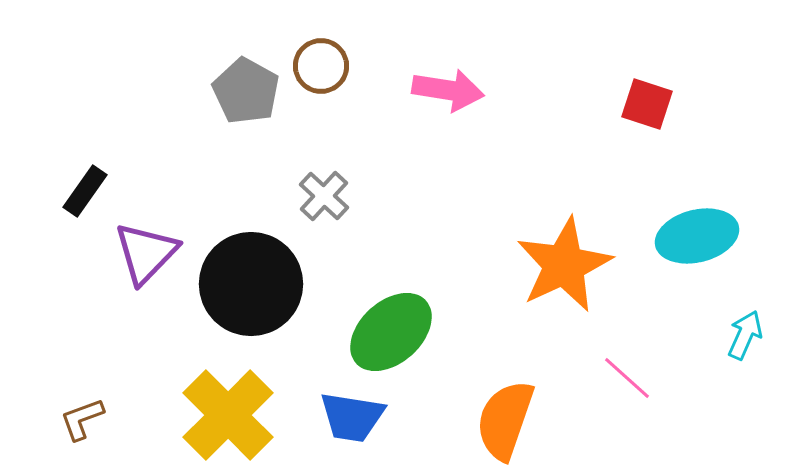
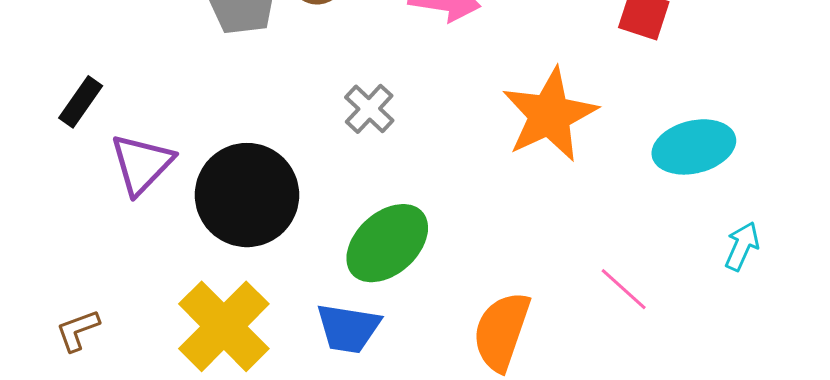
gray cross: (324, 196) -> (369, 109), moved
orange star: (564, 265) -> (550, 115), moved

